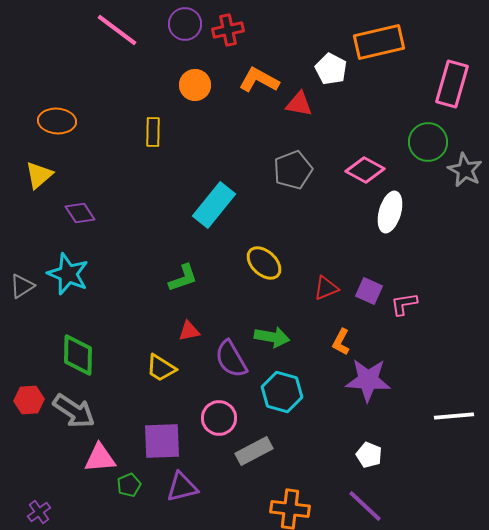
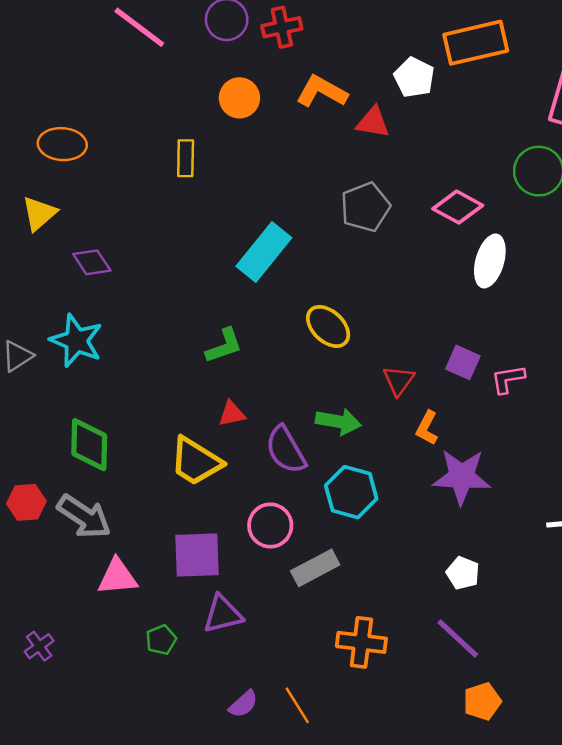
red triangle: (326, 288) -> (399, 380), moved, turned -32
yellow trapezoid: (161, 368) -> (196, 461), size x1.4
green pentagon: (129, 485) -> (161, 640), moved

